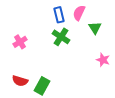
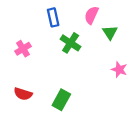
blue rectangle: (59, 15) -> (53, 17), moved
green rectangle: (42, 86) -> (61, 100), moved

